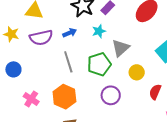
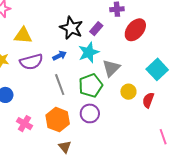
cyan star: (99, 31) -> (89, 52), size x1.5
red semicircle: (155, 92) -> (148, 100), moved
purple circle: (111, 95) -> (90, 113), moved

